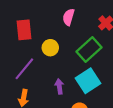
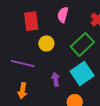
red rectangle: (24, 30) -> (31, 21), moved
purple line: (24, 69) -> (23, 64), turned 65

